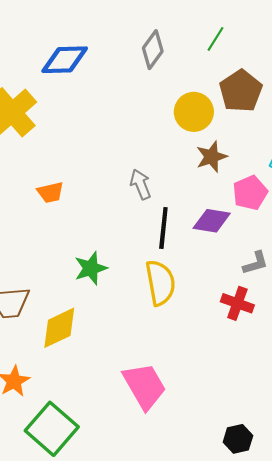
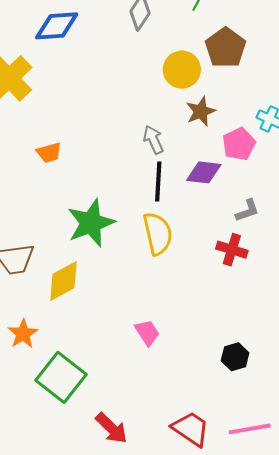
gray arrow: (141, 184) -> (153, 140), moved
green star: (91, 268) -> (91, 223), size x1.5
pink trapezoid: (144, 386) -> (147, 333), size x0.6
black hexagon: (238, 439) -> (235, 357), moved

